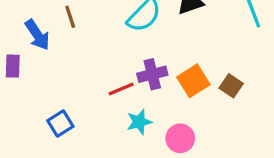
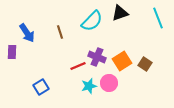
brown line: (70, 17) -> (60, 32), moved
purple cross: (152, 74) -> (97, 57), turned 36
pink circle: (180, 138) -> (109, 83), moved

